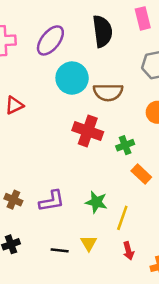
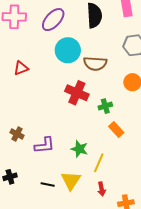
brown cross: (13, 200) -> (17, 134), moved
yellow triangle: (89, 243) -> (71, 181), size x1.5

